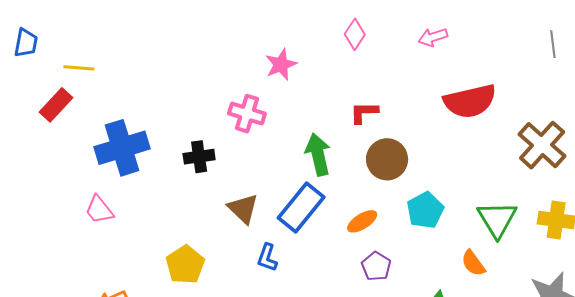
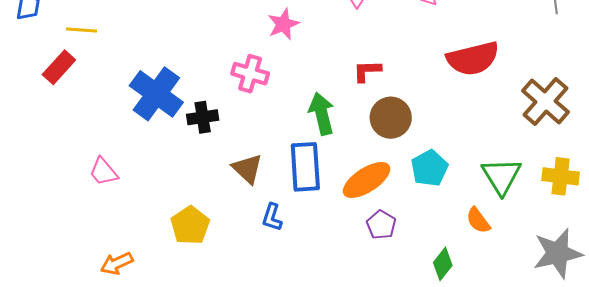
blue cross: (122, 148) -> (156, 94), moved, turned -36
blue rectangle: (301, 207) -> (305, 167), turned -42
orange ellipse: (362, 221) -> (367, 180), size x1.6

